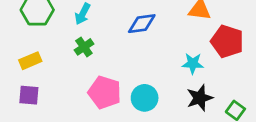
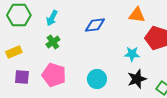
pink pentagon: (105, 92) -> (54, 75), moved
purple square: (29, 95) -> (22, 77), moved

